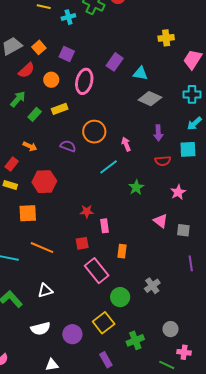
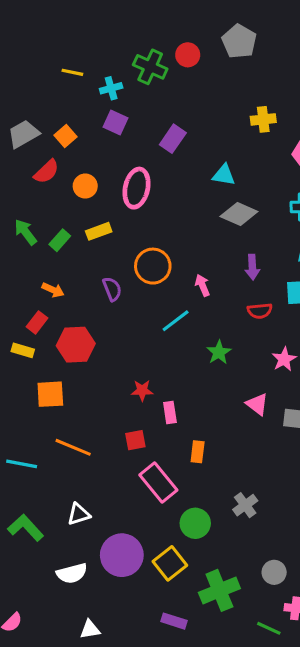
purple square: (67, 54) -> (115, 123), moved
purple rectangle: (115, 62) -> (173, 139), moved
green arrow: (18, 99) -> (26, 232), moved, turned -78
purple semicircle: (68, 146) -> (112, 289), turned 49
red rectangle: (12, 164) -> (37, 322), moved
purple circle: (72, 334) -> (122, 555), moved, size x1.4
green cross: (135, 340) -> (219, 590), size x1.4
purple rectangle: (106, 360) -> (174, 621), turned -42

